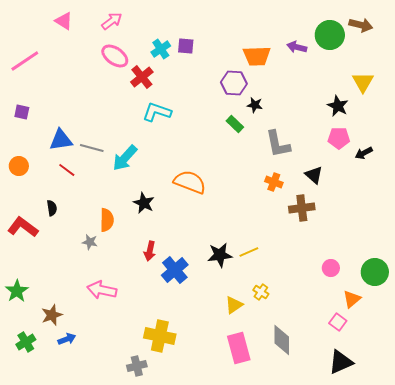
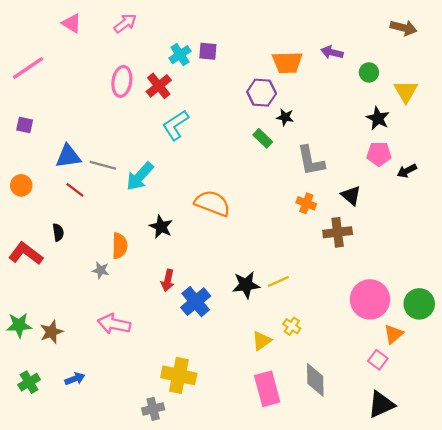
green circle: (330, 35) -> (369, 72), moved, size x0.6
pink ellipse: (115, 56) -> (122, 81), moved, turned 64
cyan L-shape: (157, 112) -> (176, 125), turned -52
pink circle: (331, 268) -> (370, 299), size x2.0
green star: (17, 291) -> (19, 325), turned 30
brown star: (52, 315) -> (51, 332), moved

